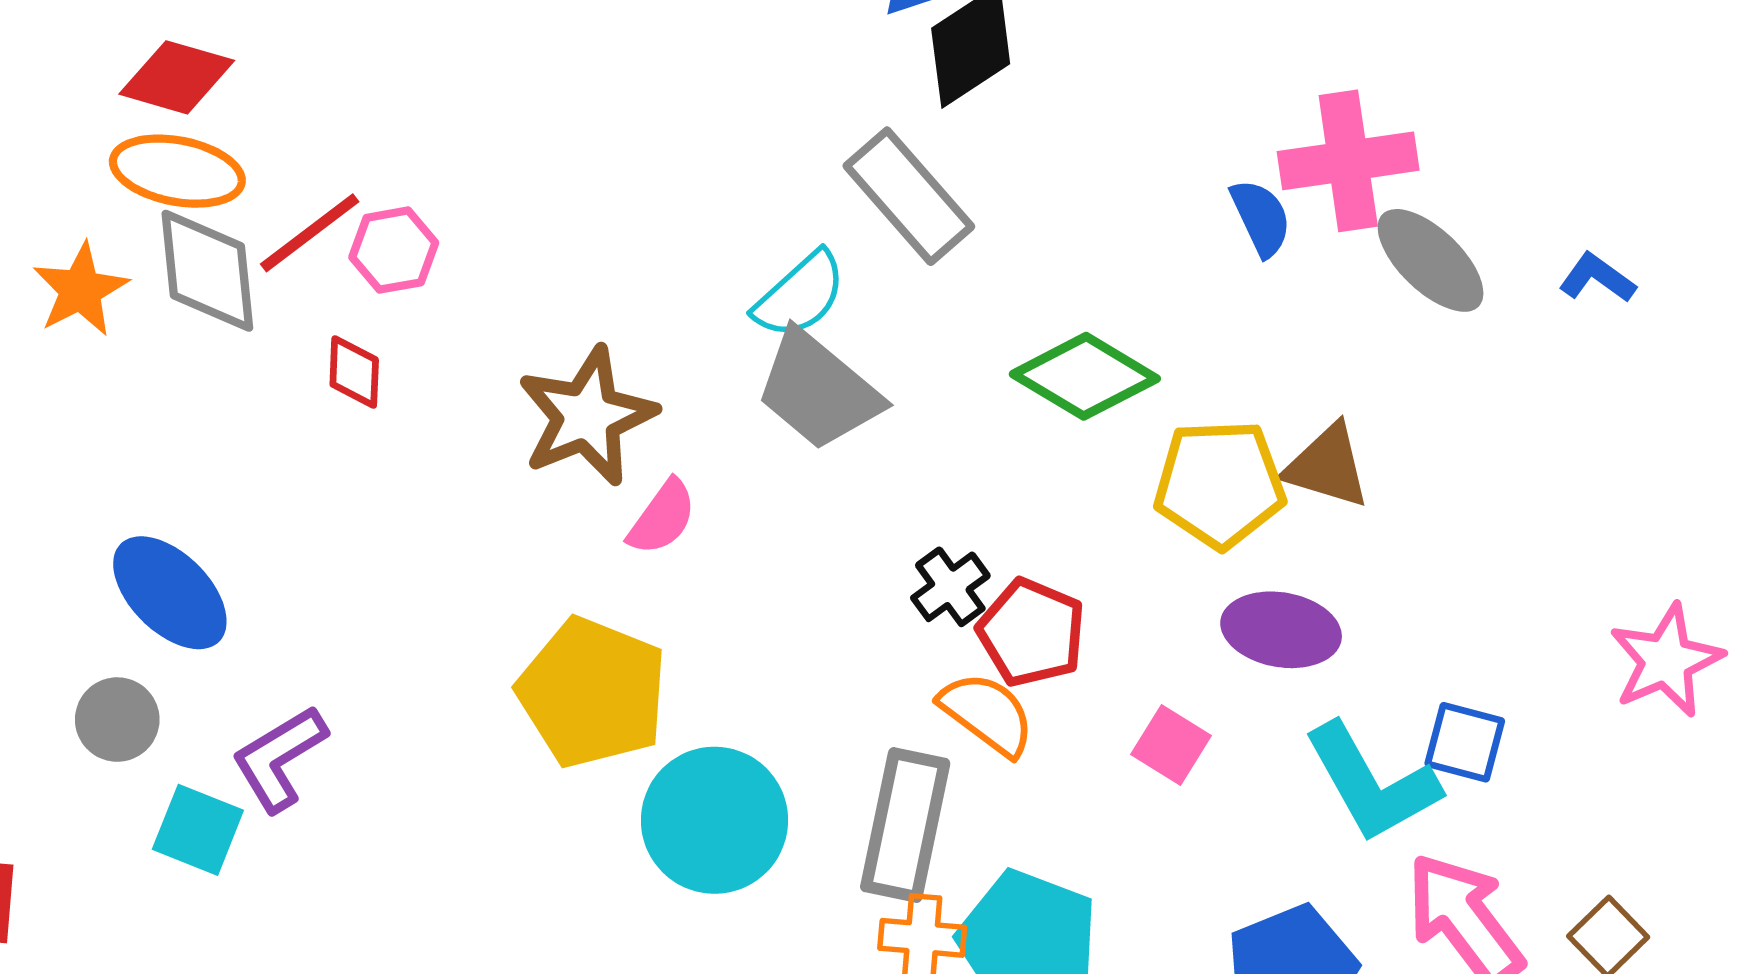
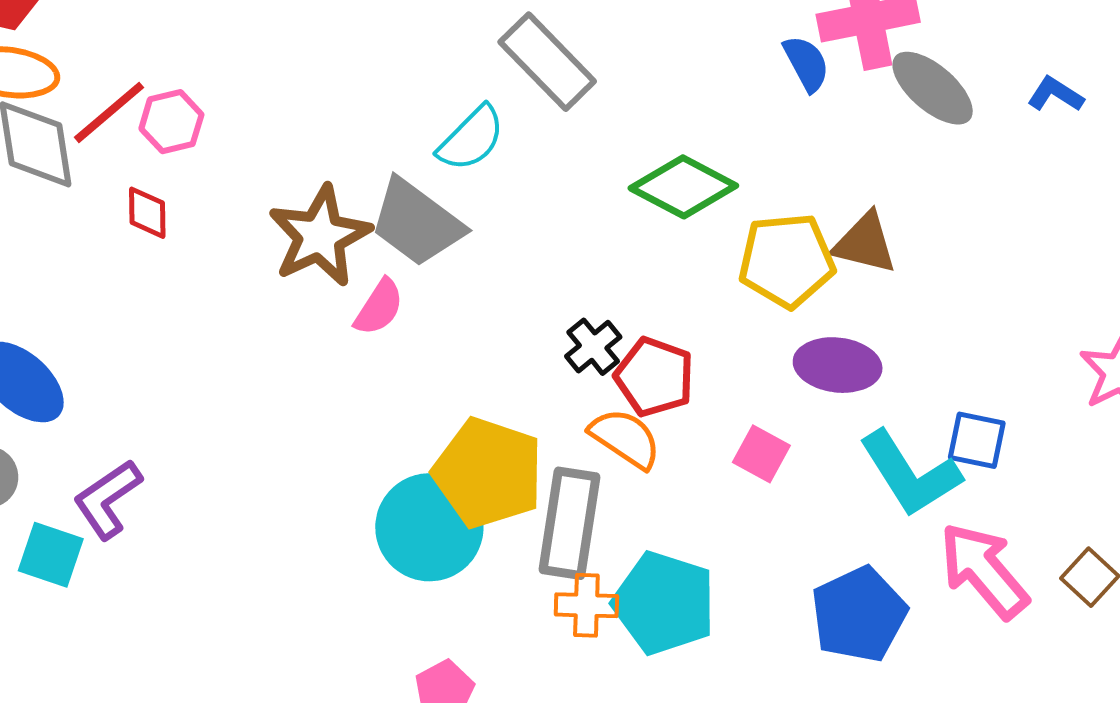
gray trapezoid: (818, 390) -> (417, 223), moved
yellow pentagon: (592, 693) -> (488, 473), moved

